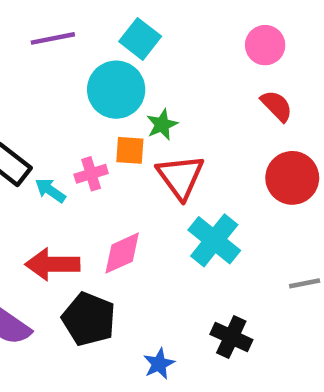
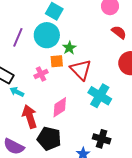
purple line: (53, 38) -> (18, 37), moved, turned -48
cyan arrow: (50, 190) -> (17, 92), moved
red arrow: (52, 264) -> (30, 117), turned 80
black cross: (231, 337) -> (102, 139), moved

